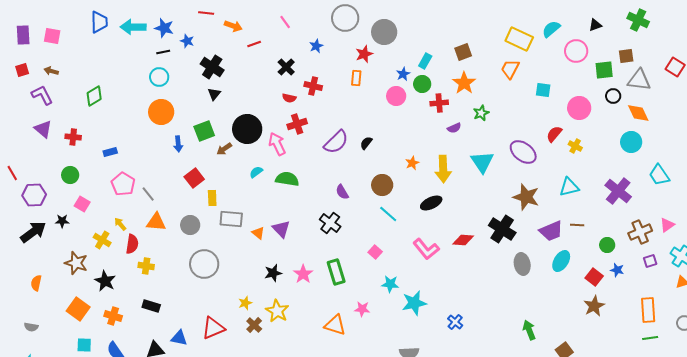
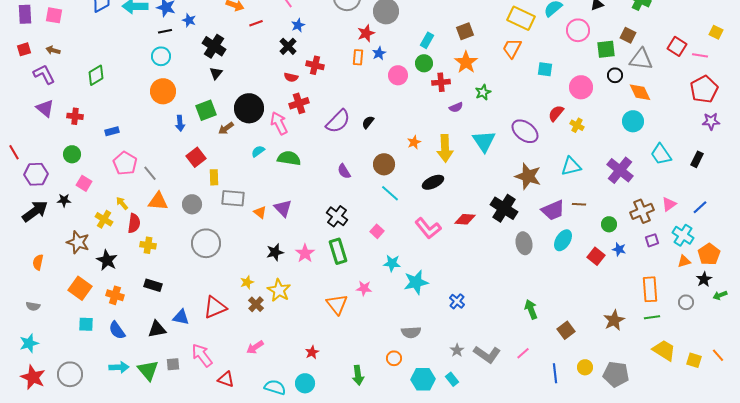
blue star: (316, 46) -> (298, 25), moved
brown square: (626, 56) -> (628, 35), turned 35
blue star: (403, 74) -> (379, 53), moved
black cross: (330, 223) -> (337, 216), moved
brown star: (594, 306) -> (614, 320), moved
orange triangle: (335, 325) -> (337, 304), turned 35

